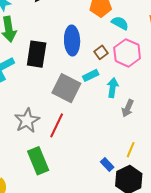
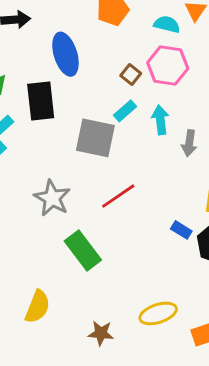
cyan semicircle: (120, 23) -> (167, 24), moved
blue ellipse: (72, 40) -> (65, 54), moved
red line: (57, 125) -> (118, 196), moved, turned 45

